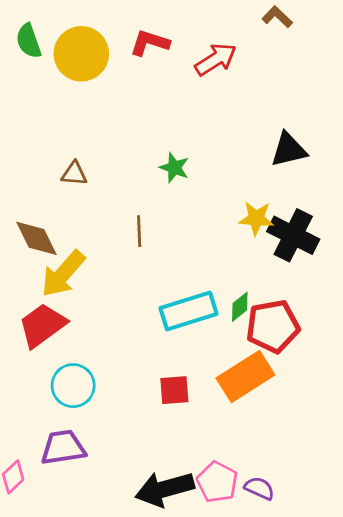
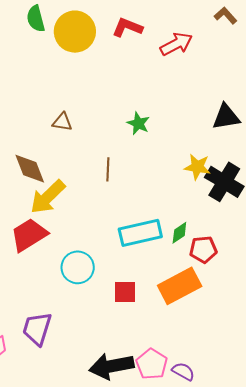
red pentagon: (273, 326) -> (203, 250), size x0.7
cyan circle: (73, 386) -> (78, 267), moved
purple trapezoid: (63, 448) -> (37, 329), turned -69

